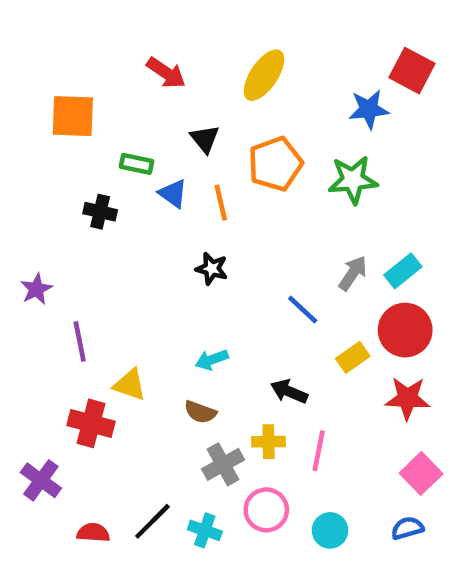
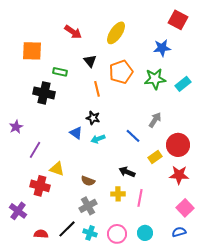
red square: (412, 71) -> (178, 20), moved
blue triangle: (173, 193) -> (76, 133), moved
black cross: (100, 212) -> (44, 93), size x1.5
cyan rectangle: (403, 271) -> (183, 84), moved
purple line: (80, 341) -> (35, 150), turned 42
cyan arrow: (212, 360) -> (98, 139), moved
gray cross: (223, 464) -> (88, 206), moved
pink circle: (266, 510) -> (117, 234), moved

